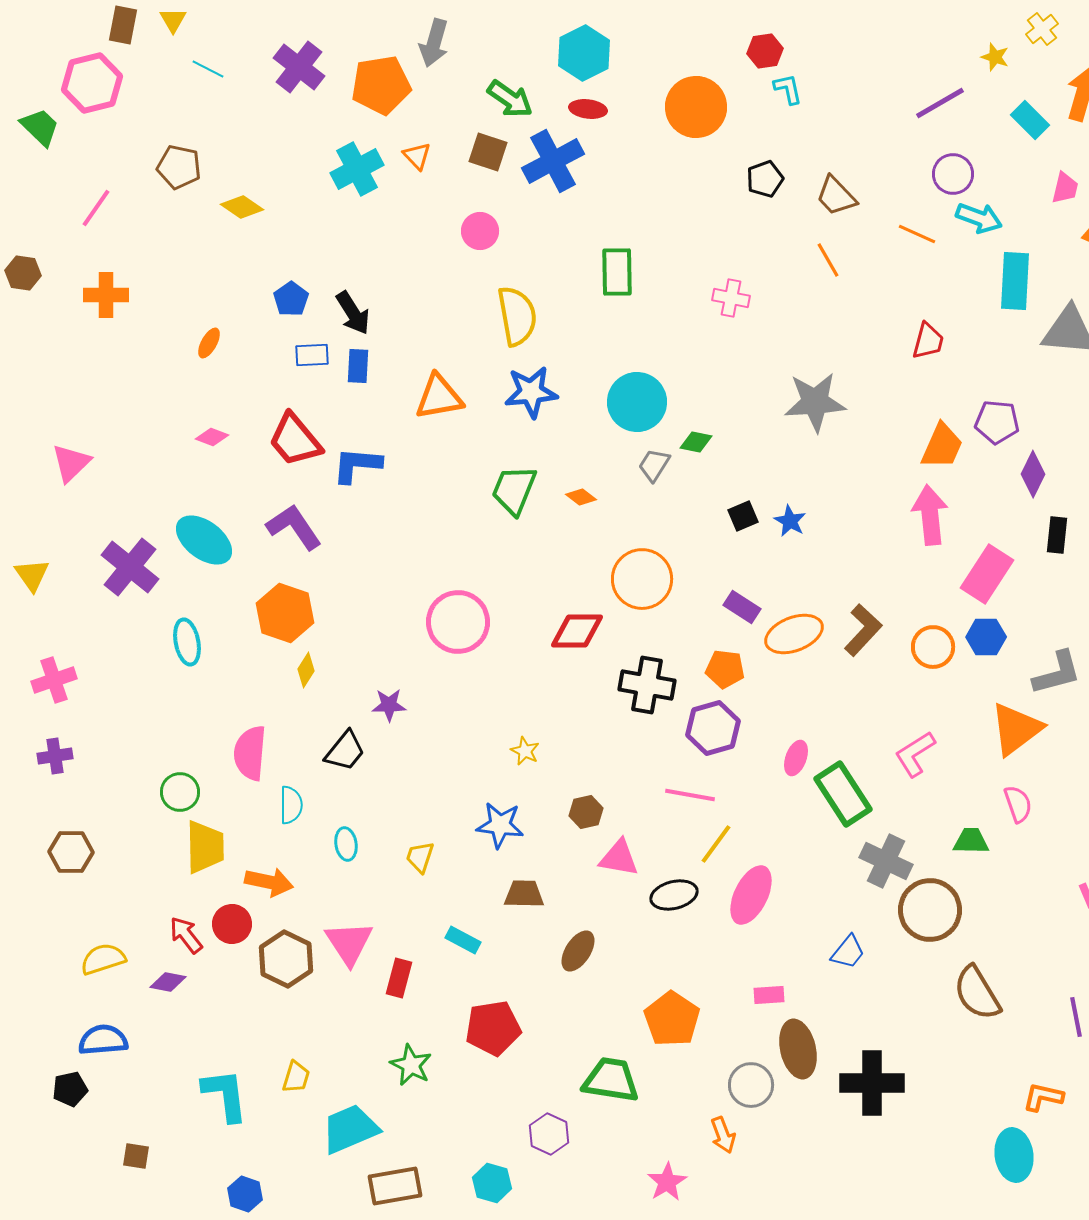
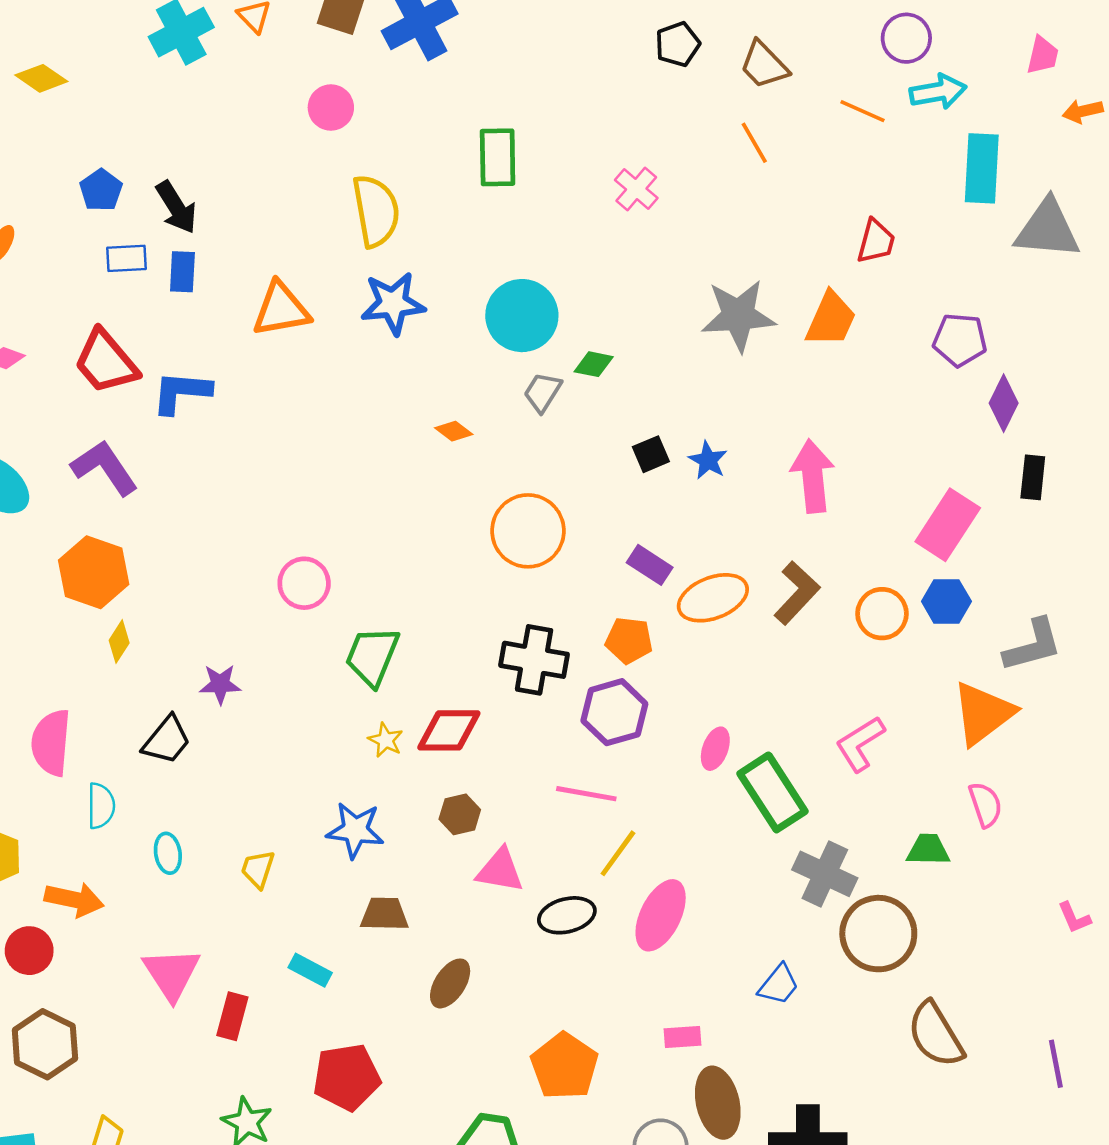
cyan arrow: (979, 218) -> (938, 92), turned -30
pink cross: (731, 298) -> (636, 189), turned 30
orange trapezoid: (942, 446) -> (831, 319), moved
green trapezoid: (514, 490) -> (372, 656), moved
pink arrow: (930, 515) -> (813, 476), moved
pink circle: (458, 622) -> (304, 583), size x0.7
red diamond: (577, 631) -> (449, 730), moved
brown hexagon: (286, 959) -> (45, 1044), moved

